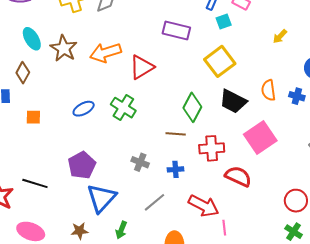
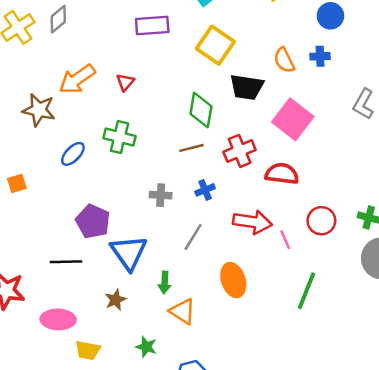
brown star: (64, 48) -> (39, 110), moved
red triangle: (142, 67) -> (125, 82), size x0.6
black line: (35, 183) -> (66, 262), moved
red circle: (296, 201) -> (321, 221), moved

